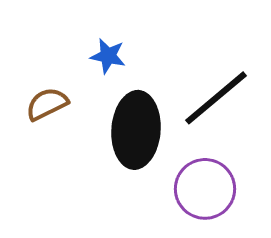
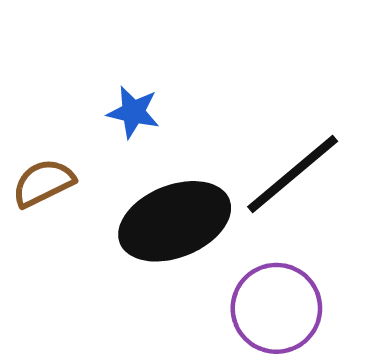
black ellipse: (136, 130) -> (175, 221), turned 64

